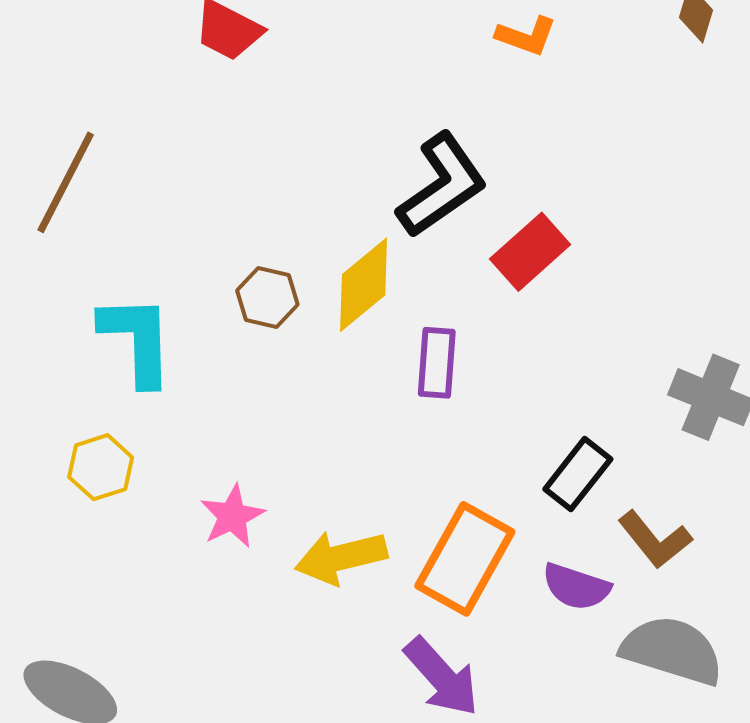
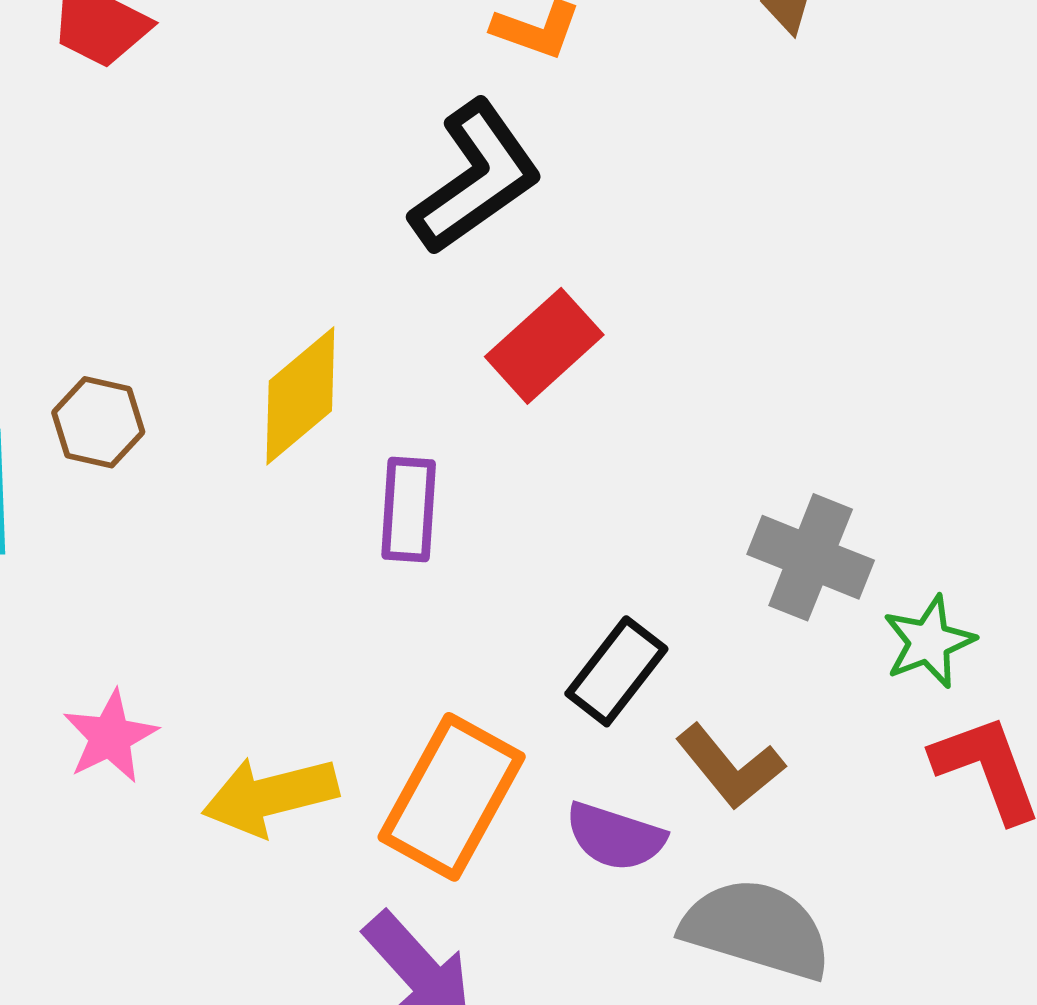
black L-shape: (442, 185) -> (476, 178), moved
brown hexagon: (267, 297) -> (98, 422), moved

